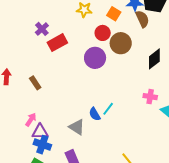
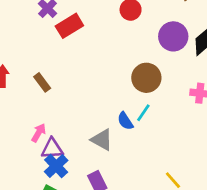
brown circle: (121, 43) -> (146, 78), moved
purple circle: (95, 58) -> (173, 36), moved
blue cross: (42, 145) -> (56, 166), turned 30

